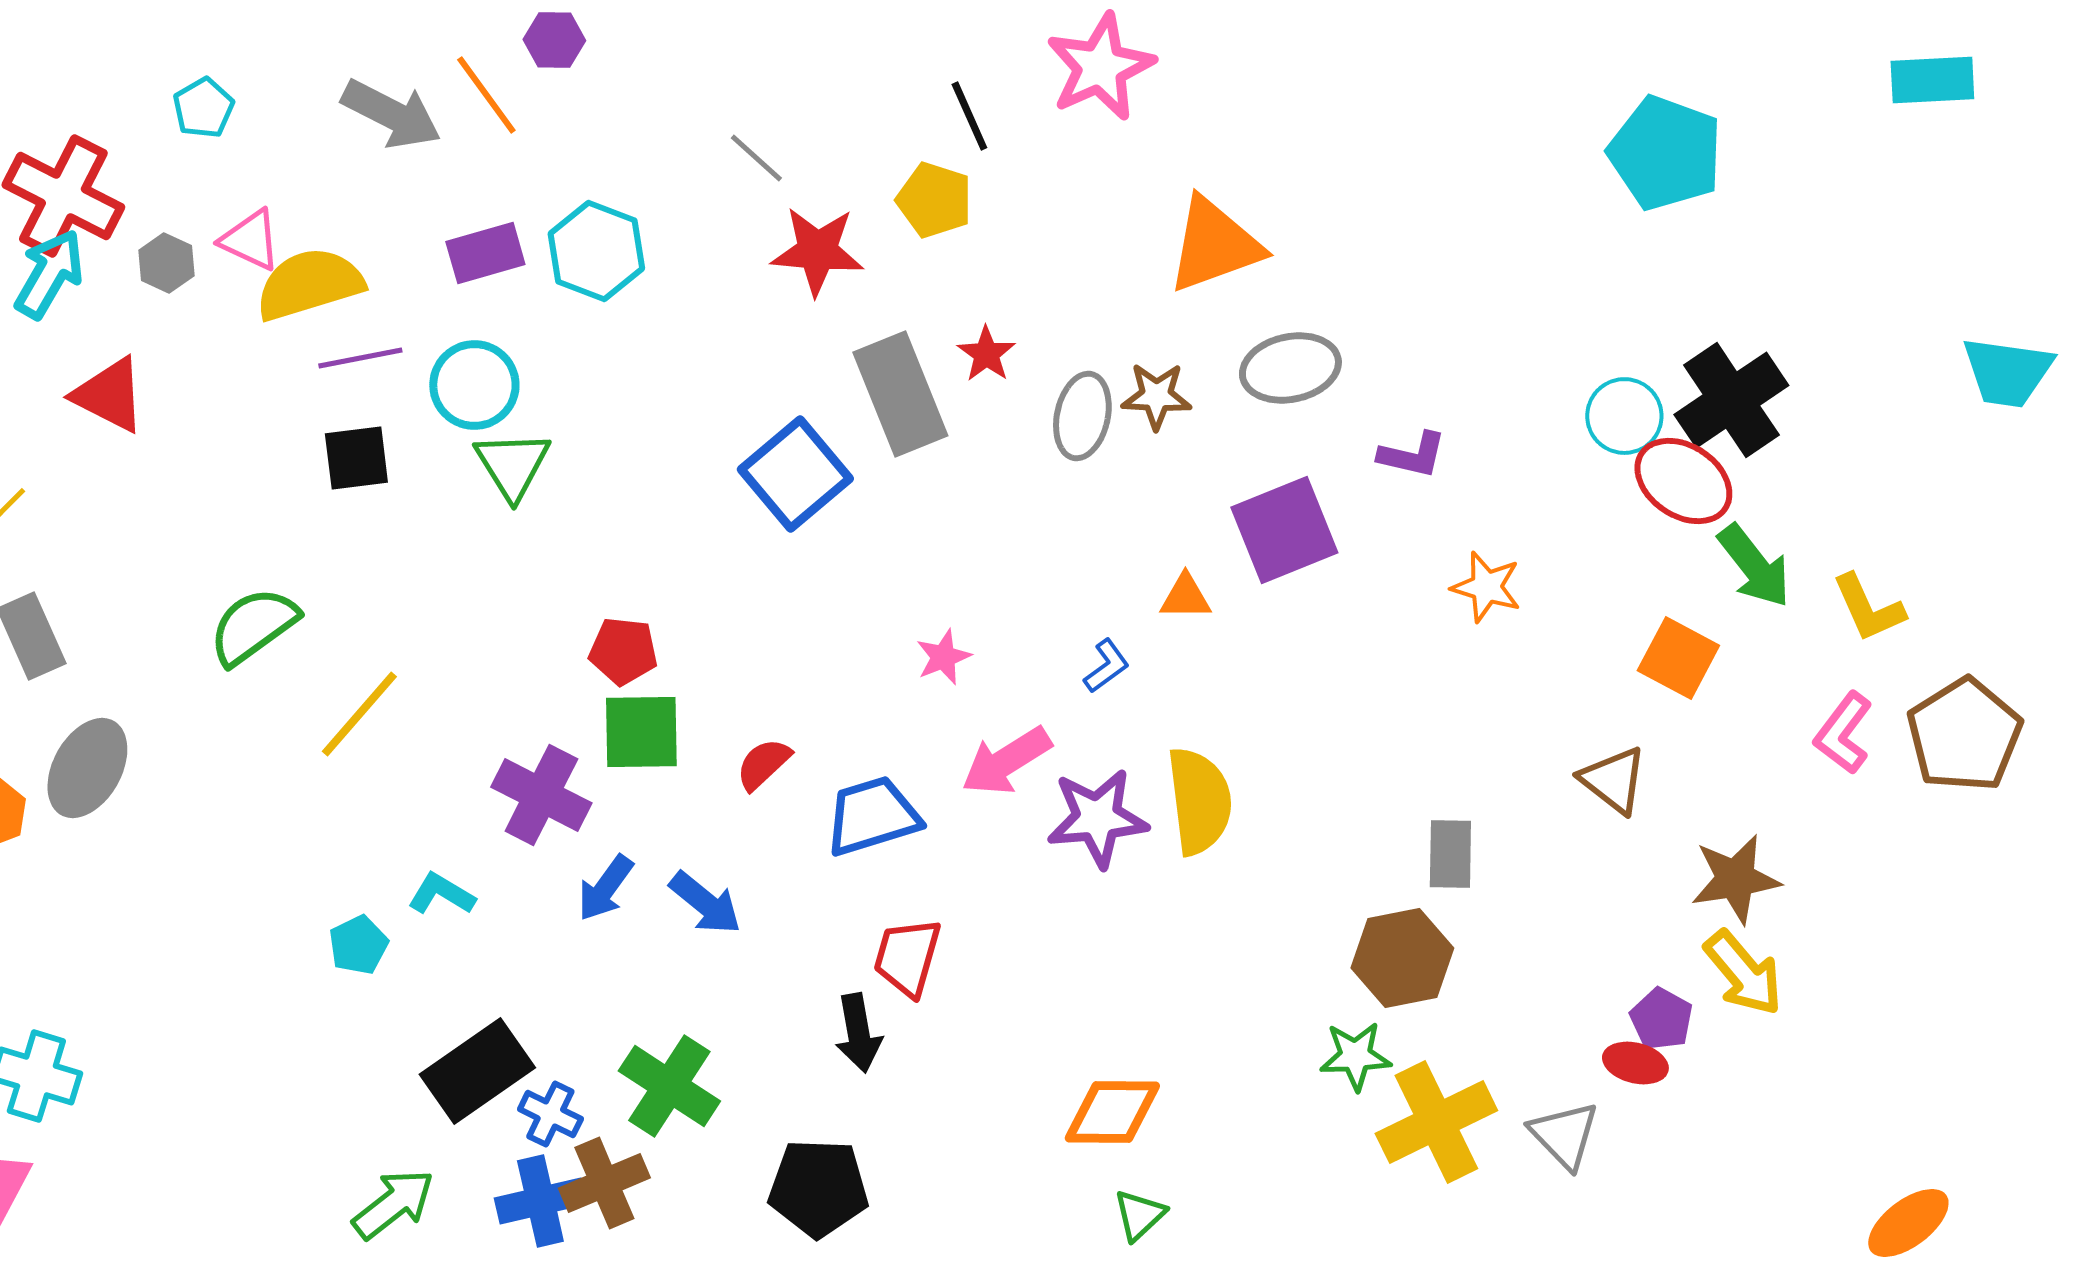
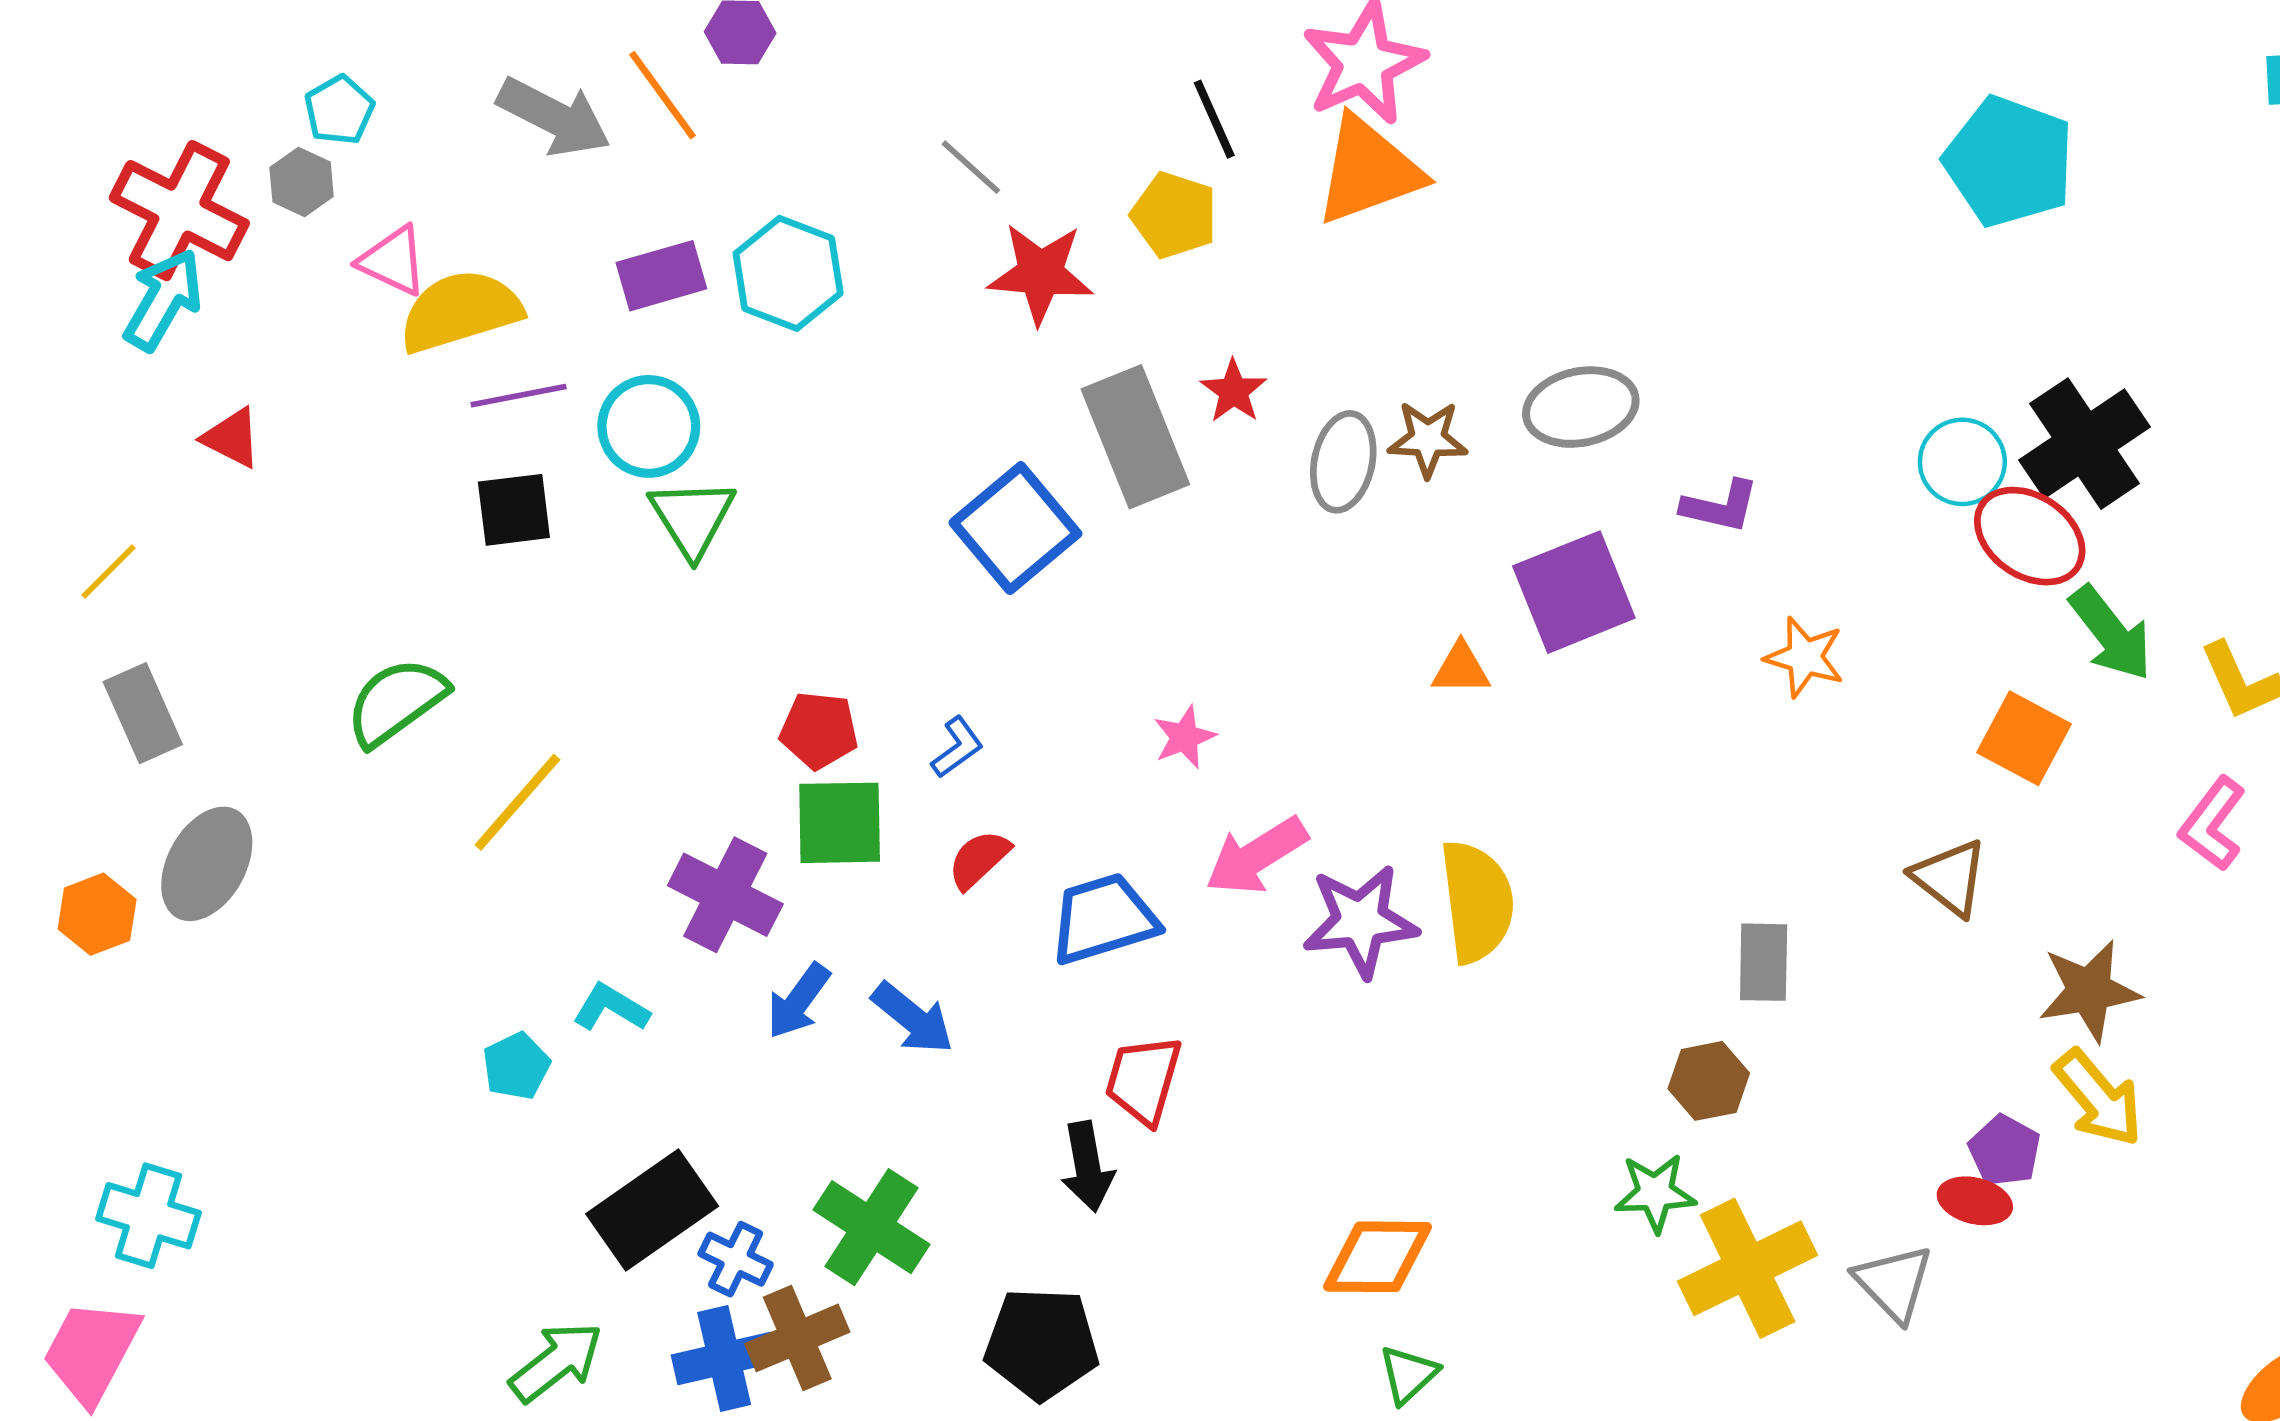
orange triangle: (1214, 245) -> (1368, 171), moved
gray hexagon: (166, 263) -> (302, 182), moved
red triangle: (109, 395) -> (232, 438), size x0.7
blue L-shape: (1106, 666) -> (957, 747), moved
brown hexagon: (1402, 958) -> (1709, 1081), size x0.7

